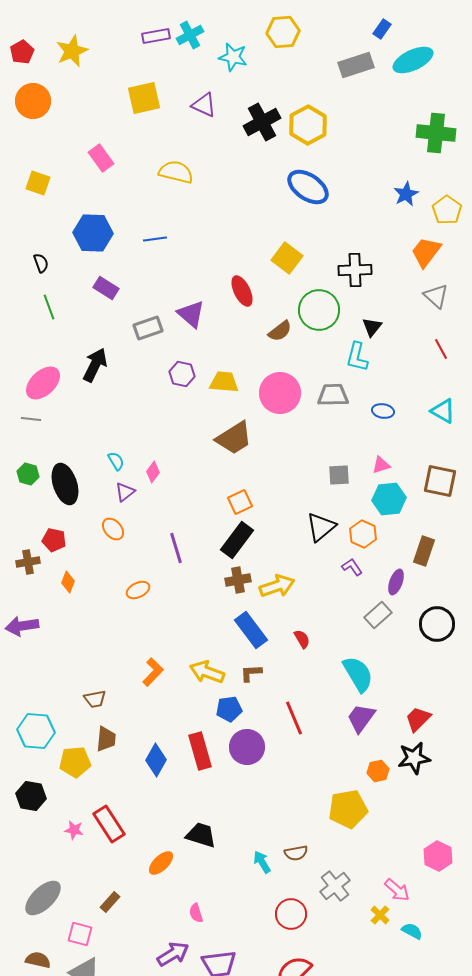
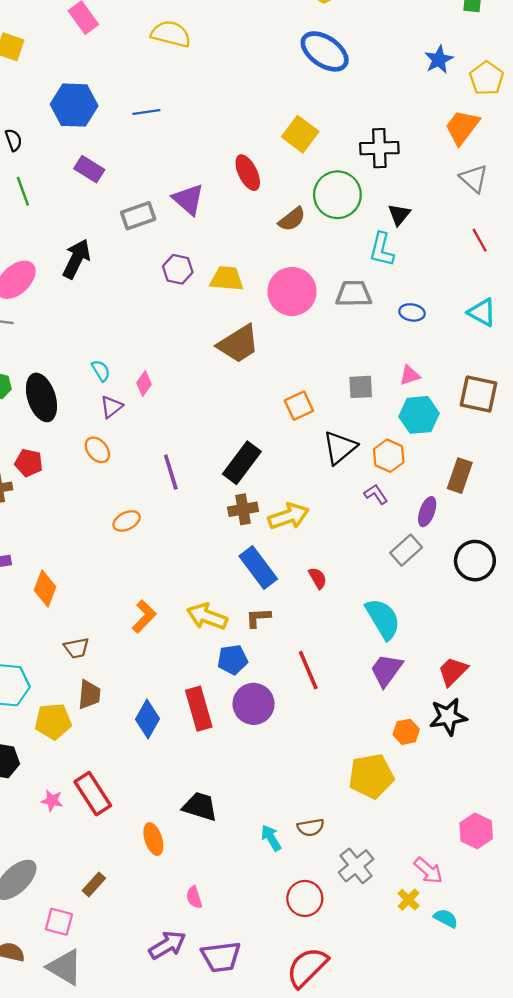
orange square: (240, 502) -> (299, 406), moved
orange diamond: (68, 582) -> (45, 589), moved, size x1.4
orange ellipse: (161, 863) -> (153, 839), turned -64

